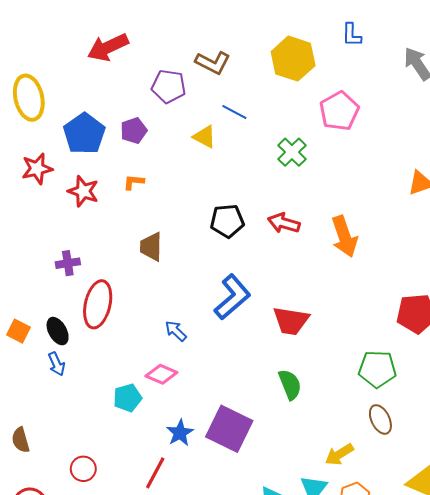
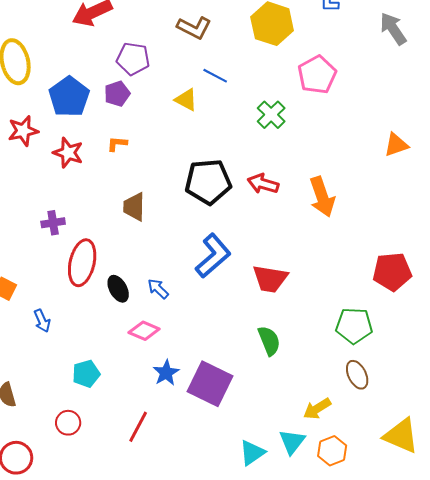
purple pentagon: (169, 86) -> (133, 59), moved
black pentagon: (227, 221) -> (208, 182), size x1.4
black ellipse: (58, 331) -> (118, 289), moved
cyan pentagon: (127, 398) -> (86, 374), moved
blue star: (180, 433) -> (166, 373), moved

